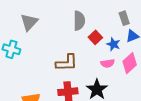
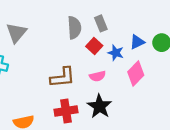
gray rectangle: (124, 18) -> (101, 23), moved
pink semicircle: (108, 63) -> (97, 76), moved

